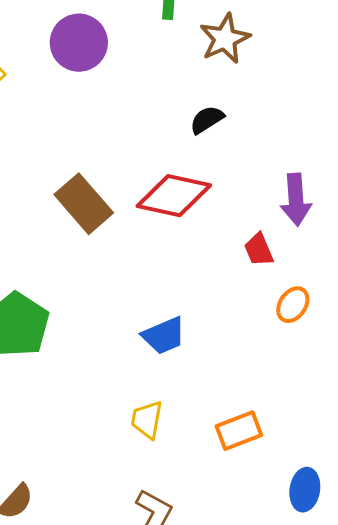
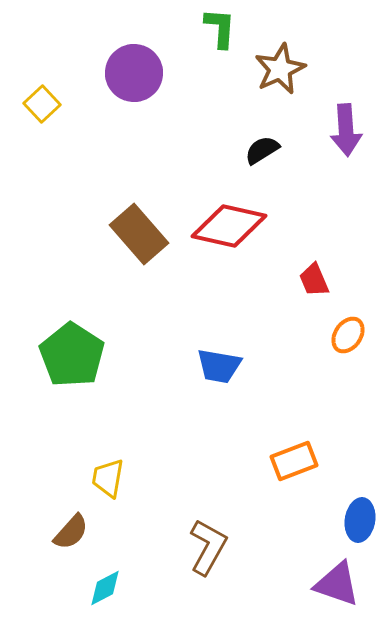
purple arrow: (296, 200) -> (346, 130), moved
blue trapezoid: (164, 336) -> (219, 366), turned 33
yellow trapezoid: (147, 420) -> (108, 478), moved

